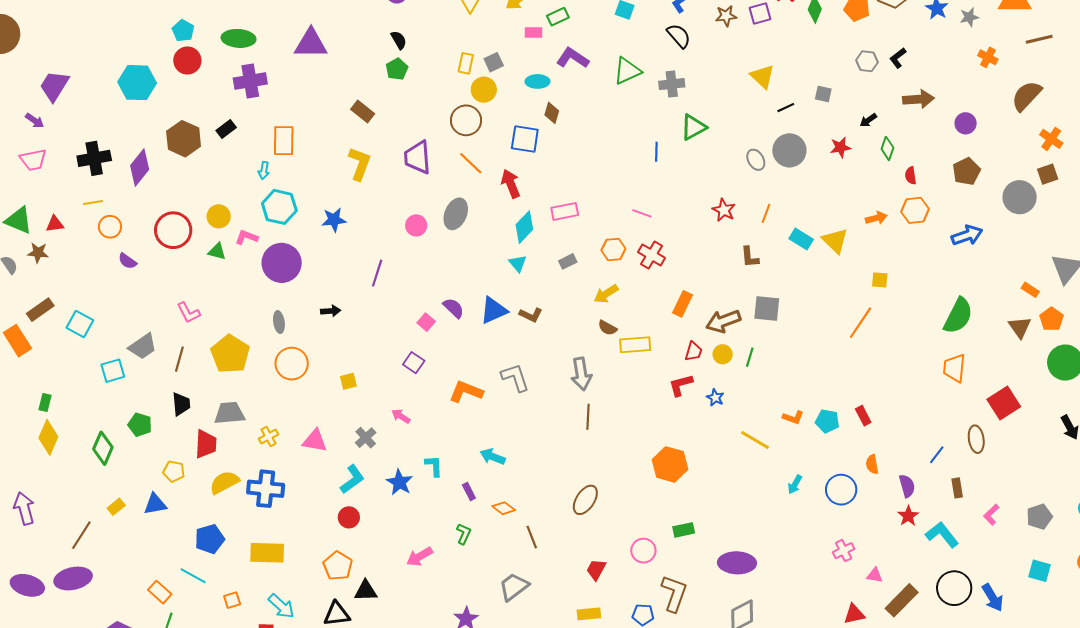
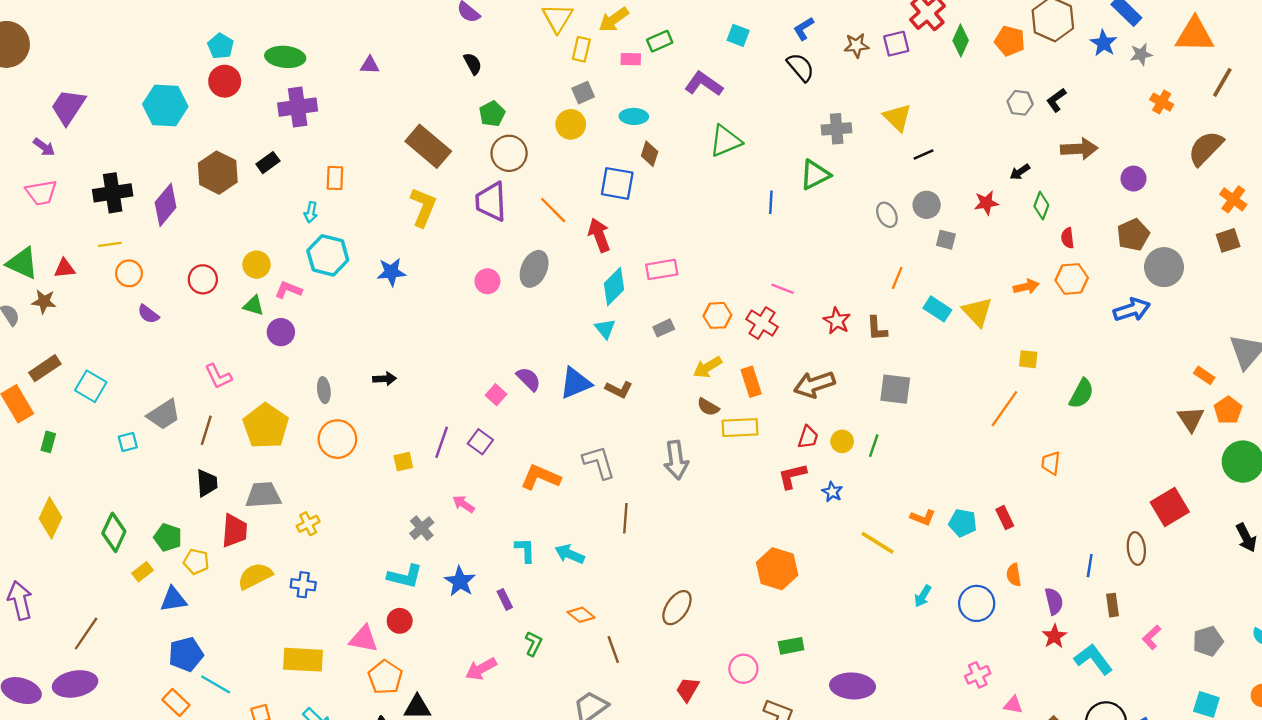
brown line: (1039, 39) -> (1222, 82), turned -48
purple triangle: (311, 44) -> (370, 65), size x0.5
purple L-shape: (573, 58) -> (704, 84), moved
yellow rectangle: (466, 63) -> (581, 49), moved
green pentagon: (397, 69) -> (492, 114), moved
green triangle: (627, 71) -> (725, 141), moved
gray cross: (672, 84) -> (837, 129), moved
gray square: (823, 94) -> (946, 240), moved
brown rectangle: (363, 112) -> (428, 146), size x1.6
brown circle: (466, 120) -> (509, 153), moved
orange rectangle: (284, 141) -> (335, 178), size x0.7
gray circle: (789, 150) -> (927, 205), size x0.7
gray circle: (1020, 197) -> (1164, 267), moved
red star: (724, 210) -> (837, 321), moved
pink line: (642, 213) -> (783, 289), moved
red circle: (173, 230) -> (203, 279), size x0.7
purple circle: (282, 263) -> (281, 332), moved, size x0.6
purple line: (377, 273) -> (442, 442), moved
orange rectangle: (683, 304) -> (751, 382), moved, turned -45
green semicircle: (958, 316) -> (1081, 394), moved, size x0.7
brown arrow: (723, 321) -> (814, 384), moved
orange trapezoid: (954, 368) -> (1051, 463), moved, size x0.7
cyan square: (113, 371) -> (128, 442), size x0.7
green rectangle: (45, 402) -> (48, 442), moved
brown line: (588, 417) -> (625, 518), moved
green pentagon: (140, 425) -> (168, 537), moved
pink triangle: (315, 441) -> (364, 639), moved
blue line: (937, 455) -> (1090, 566), turned -30
cyan L-shape: (434, 466) -> (525, 550), moved
cyan L-shape: (352, 479) -> (405, 576), turned 48
blue cross: (266, 489) -> (303, 585), size x0.6
purple rectangle: (469, 492) -> (505, 599), moved
yellow rectangle: (116, 507) -> (143, 572), moved
blue pentagon: (210, 539) -> (186, 654), moved

